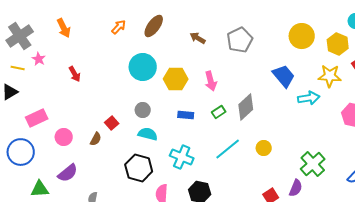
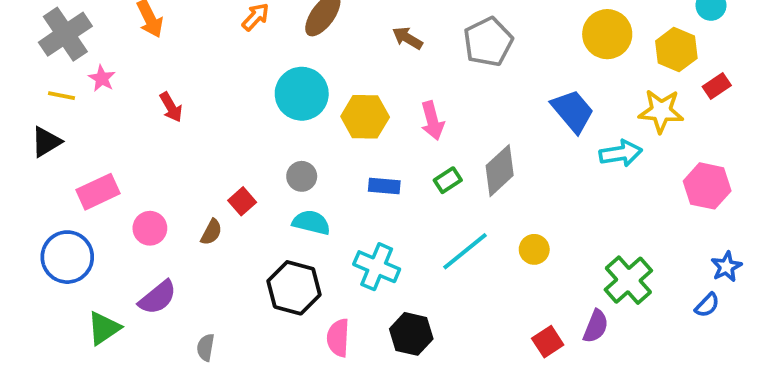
green triangle: (40, 189) -> (104, 328), turned -30

